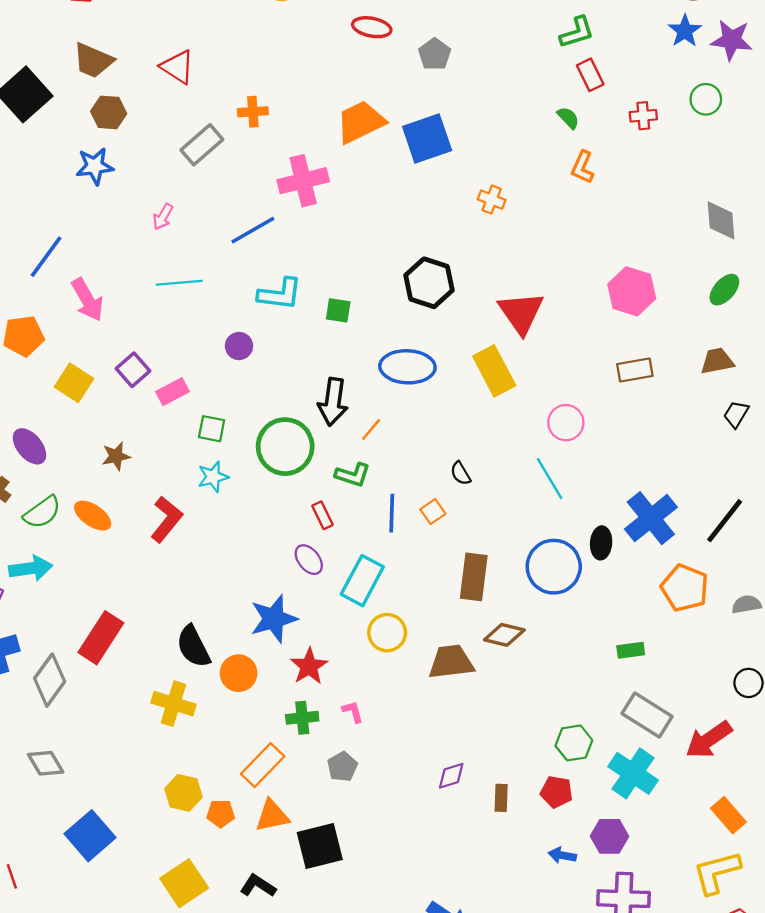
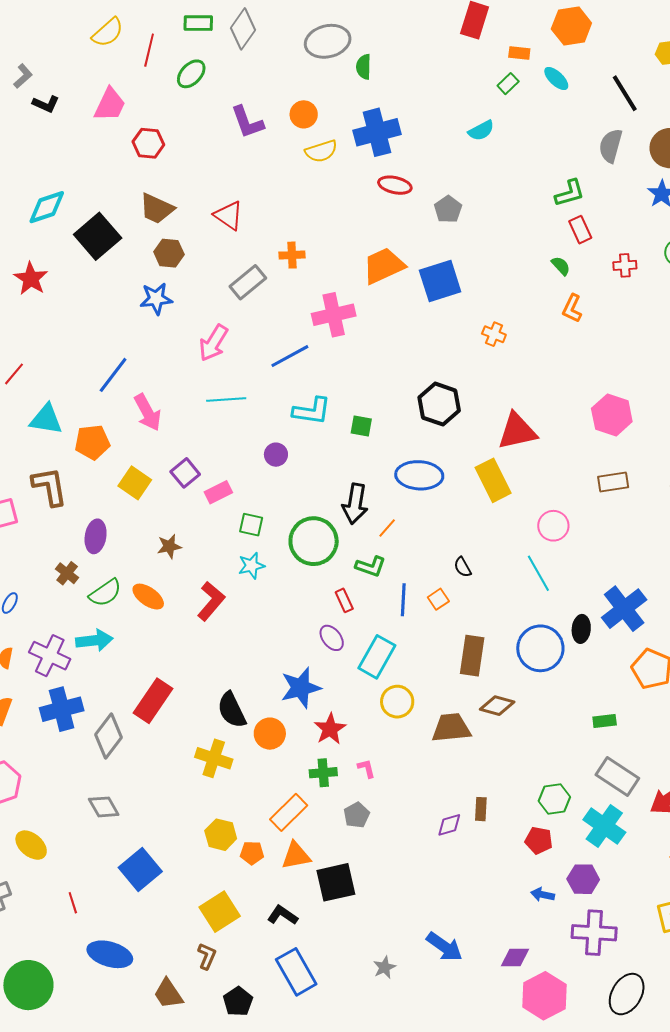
pink arrow: (163, 217) -> (213, 343), size x1.6
red triangle: (521, 313) -> (517, 431), turned 51
purple ellipse: (29, 446) -> (96, 536), turned 48
brown rectangle: (501, 798) -> (481, 809), moved

